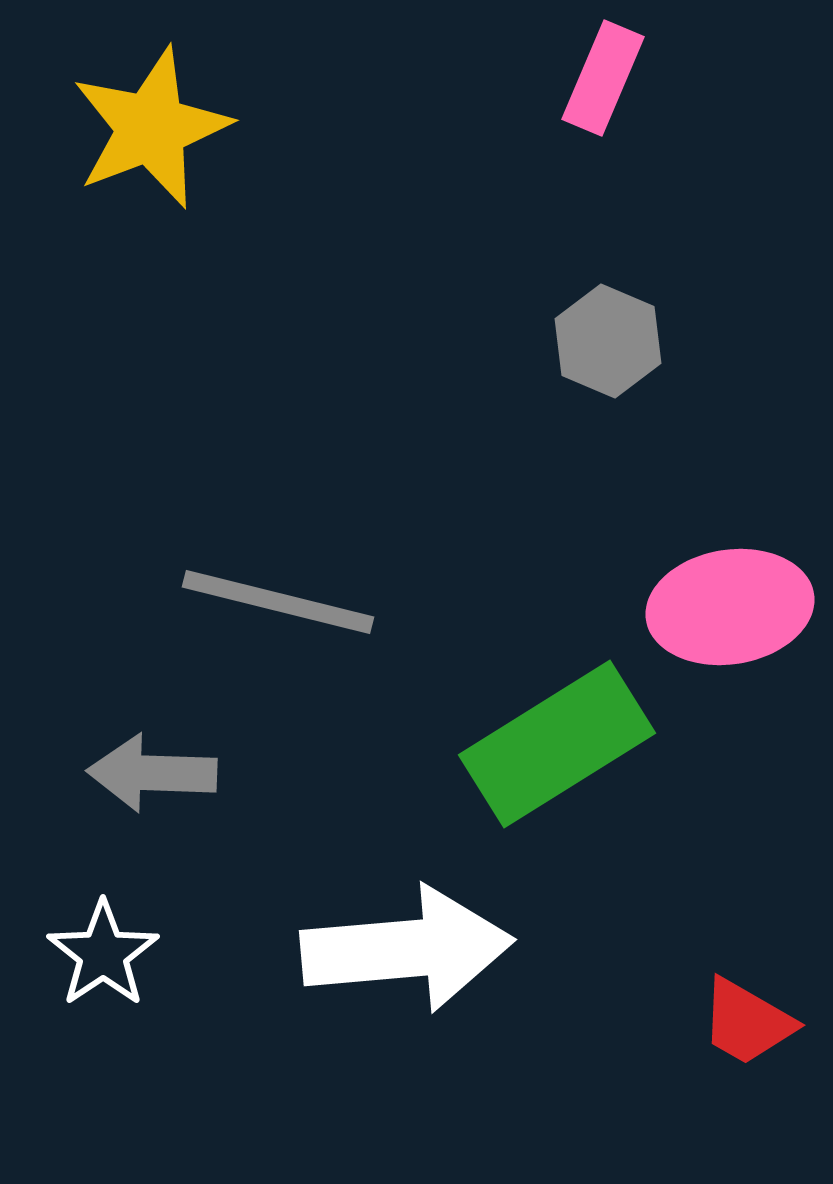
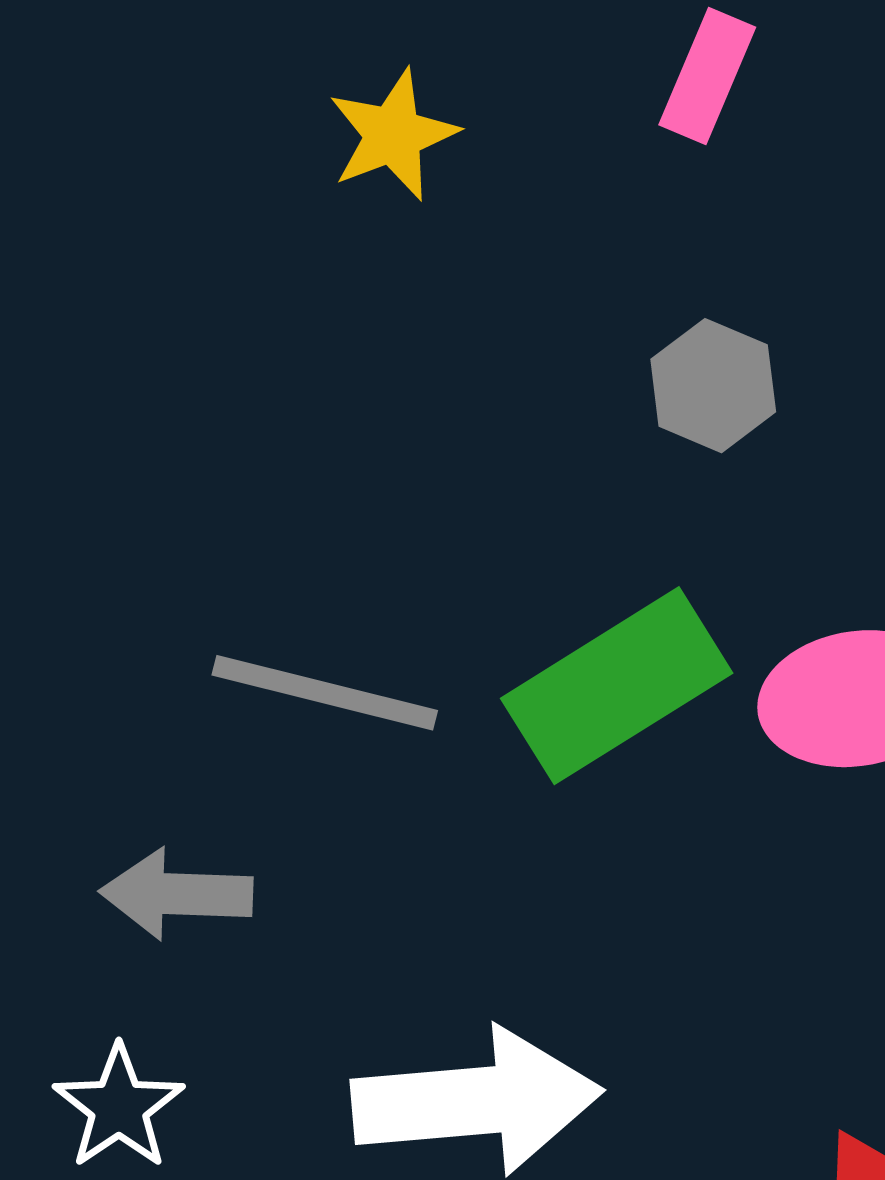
yellow star: (151, 128) -> (393, 135), moved, size x0.7
green rectangle: (557, 744) -> (617, 686), moved

